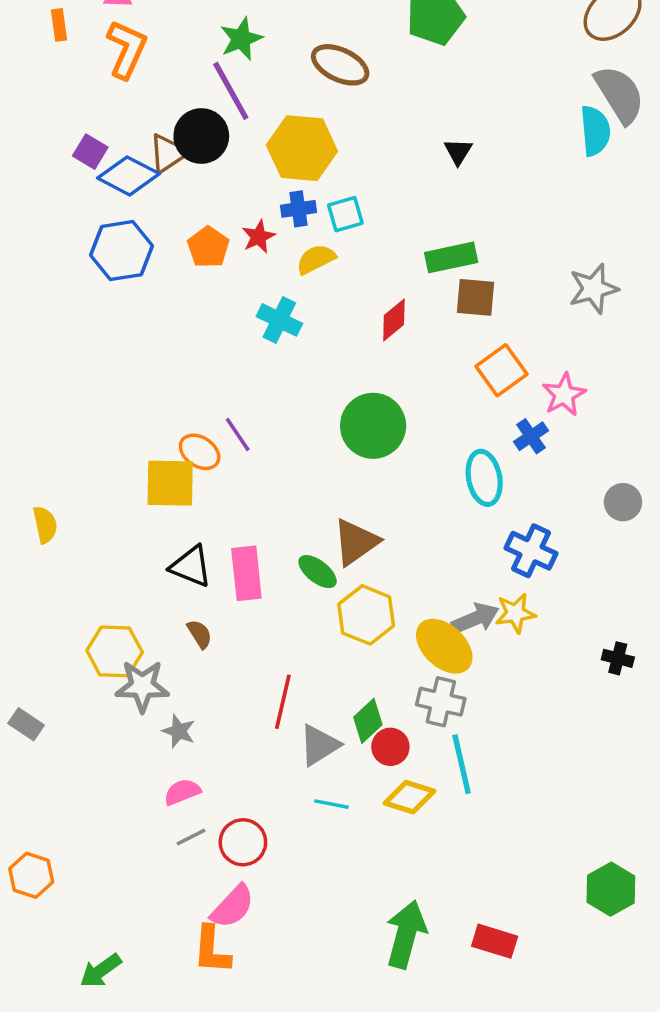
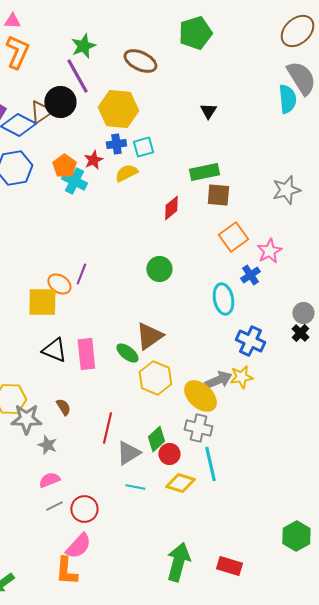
cyan cross: (279, 320) -> (74, 181), moved
green circle: (373, 426) -> (159, 269), size x0.7
purple line: (238, 434) -> (81, 274), turned 55
brown semicircle: (200, 634) -> (63, 407), moved
black cross: (618, 658) -> (300, 333), moved, turned 30

